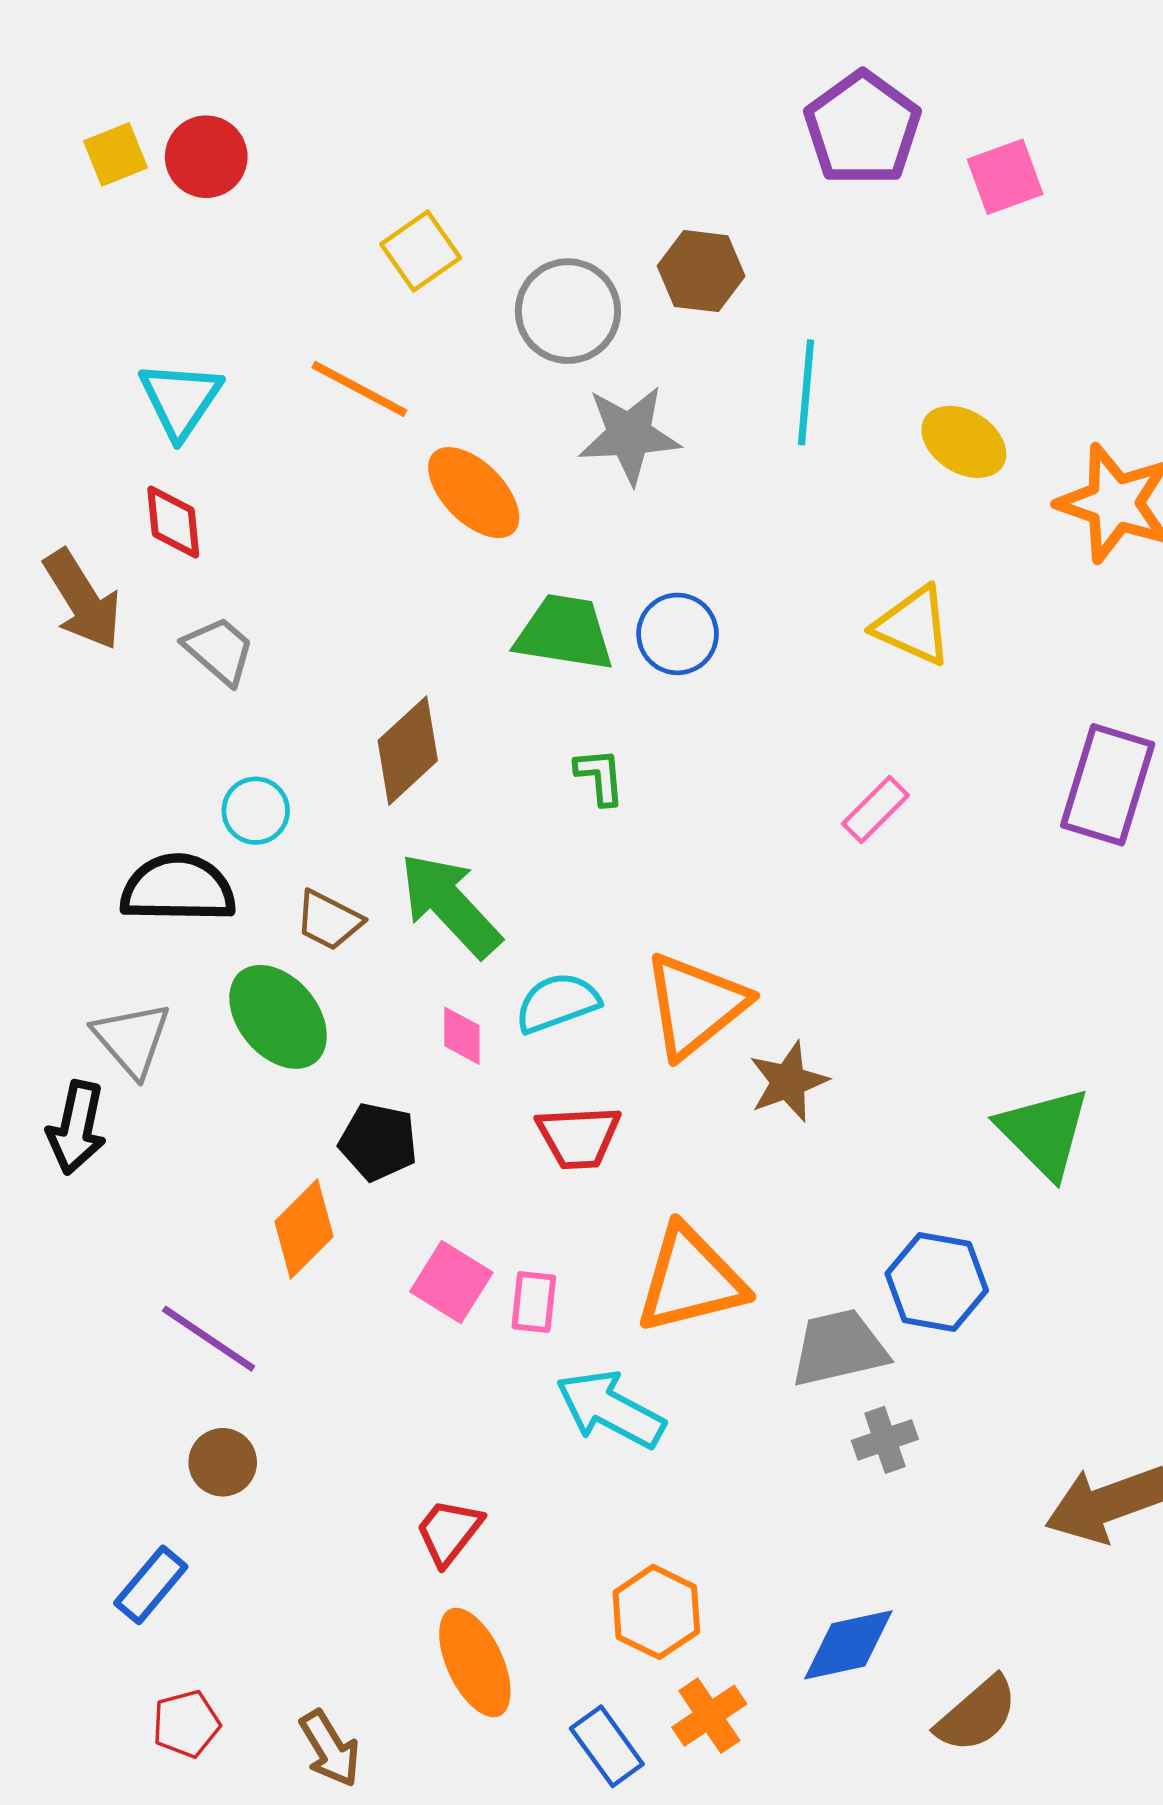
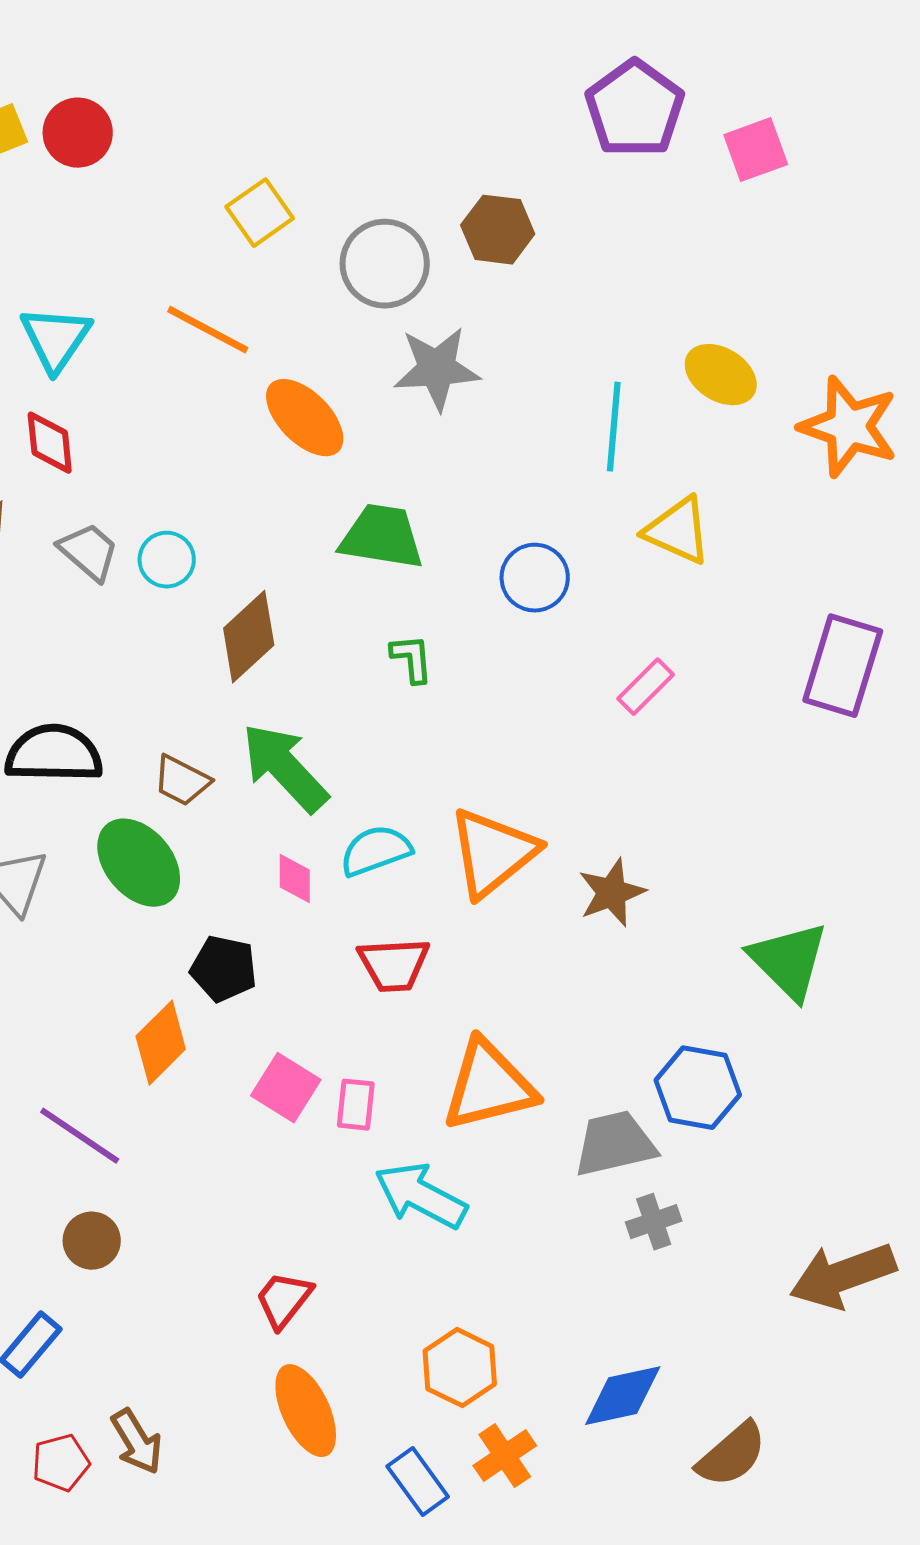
cyan line: (806, 392) -> (614, 427), moved
blue circle: (678, 634) -> (535, 578), moved
cyan circle: (256, 811) -> (167, 560), moved
brown star: (788, 1082) -> (612, 893), moved
brown arrow: (330, 1749) -> (137, 1442), moved

